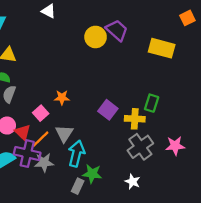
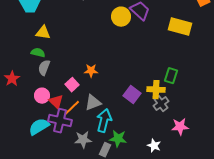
purple square: (108, 110) -> (132, 95), moved
gray triangle: (64, 133) -> (93, 103), turned 36
pink star: (175, 146) -> (180, 127), moved
gray cross: (140, 147) -> (161, 104), moved, size x0.7
gray star: (44, 163) -> (83, 140), moved

